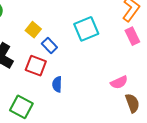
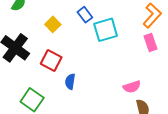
blue rectangle: (49, 45) -> (85, 15), moved

